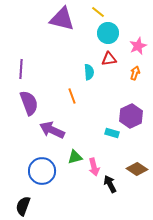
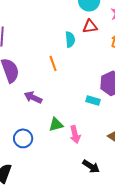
purple arrow: (52, 130) -> (33, 97), size x0.7
blue circle: (42, 171) -> (23, 138), size x0.7
black arrow: (110, 184) -> (91, 166), moved, turned 150

